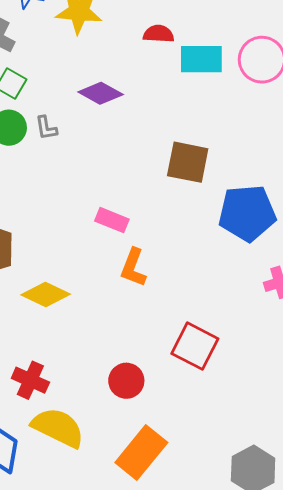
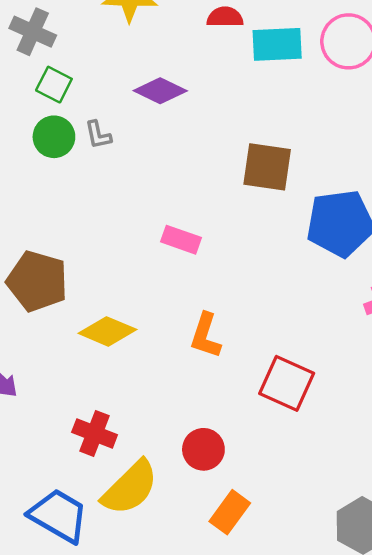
orange L-shape: (133, 268) -> (206, 336), moved
red circle: (126, 381) -> (203, 449), moved
yellow semicircle: (58, 428) -> (130, 488), turned 112
orange rectangle: (141, 453) -> (230, 512), size x0.7

